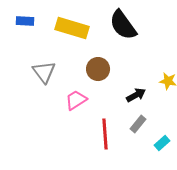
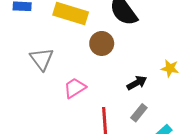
brown circle: (98, 69) -> (102, 43), moved

